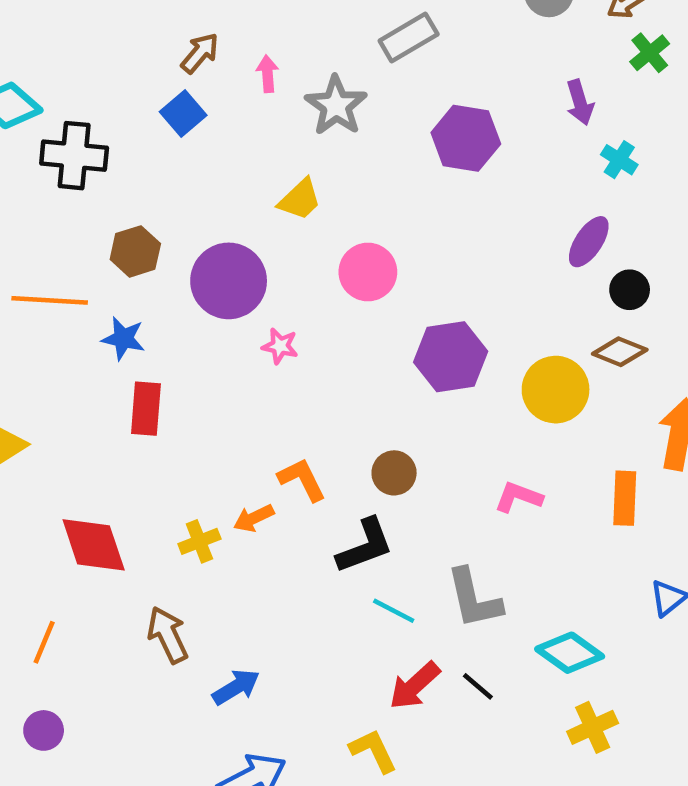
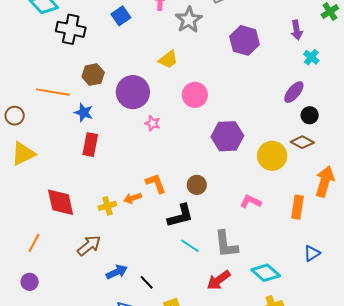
brown arrow: (168, 635) -> (89, 246), turned 70
red arrow: (415, 686) -> (219, 280), moved
black line: (478, 686) -> (147, 282), moved

